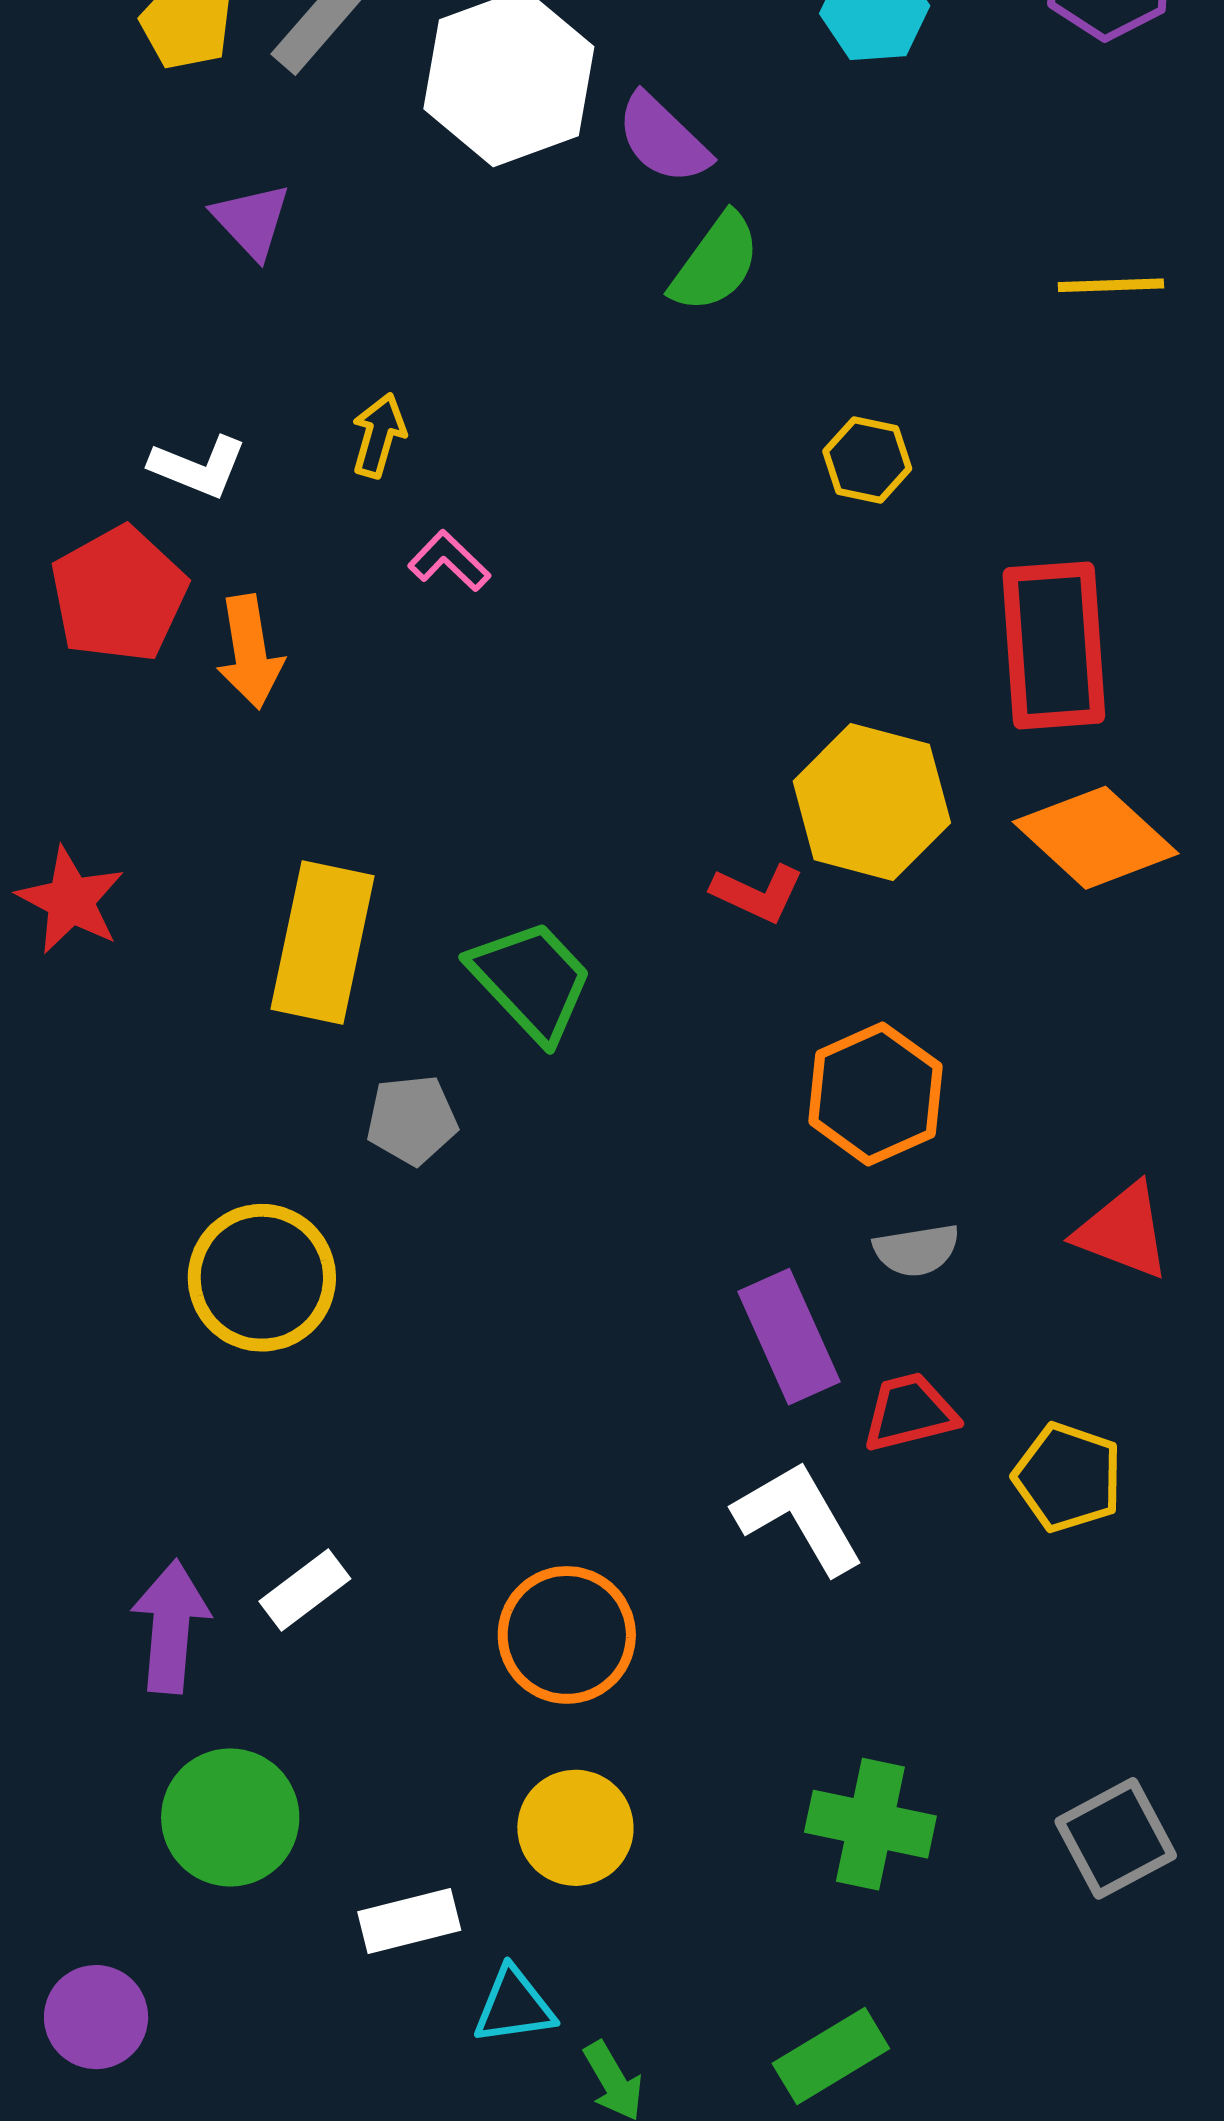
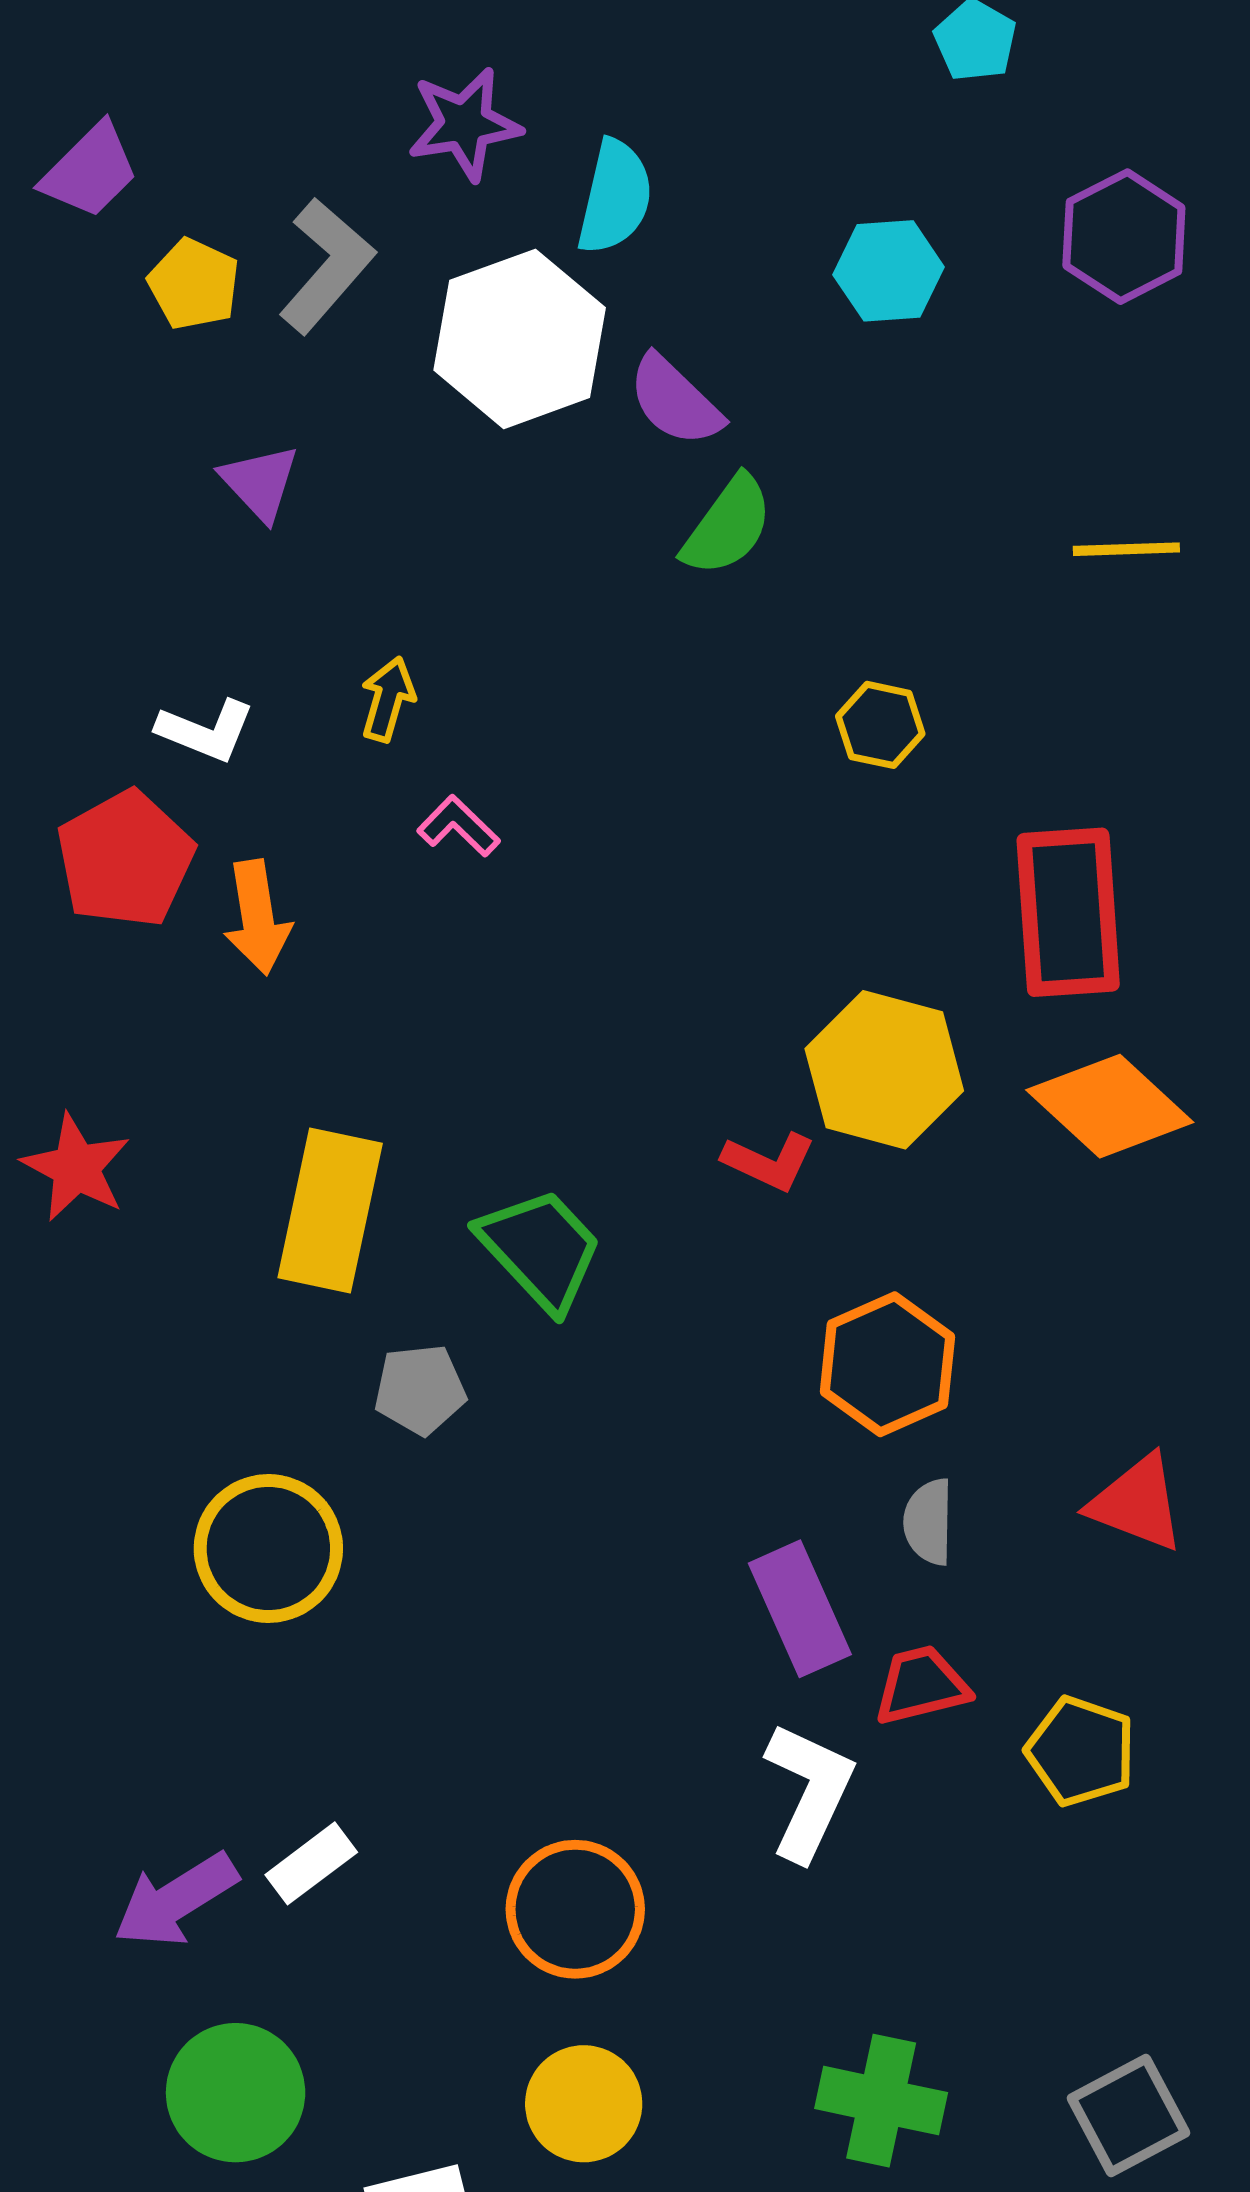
gray semicircle: (916, 1250) -> (929, 1522), turned 100
white L-shape: (799, 1517) -> (809, 1791), turned 55
purple arrow: (171, 1627) -> (176, 1900), turned -127

